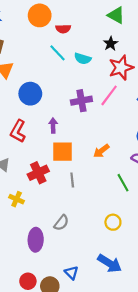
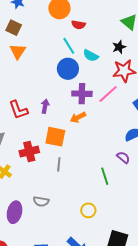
blue circle: (30, 94) -> (68, 69), moved
purple arrow: (53, 125) -> (45, 106), moved
red L-shape: (18, 131) -> (18, 110), turned -60
orange arrow: (101, 151) -> (78, 117), moved
gray semicircle: (61, 223) -> (41, 201), turned 49

